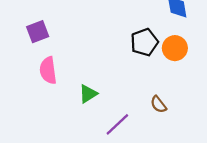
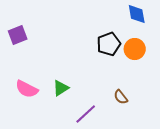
pink semicircle: (48, 70) -> (27, 89), moved, turned -55

